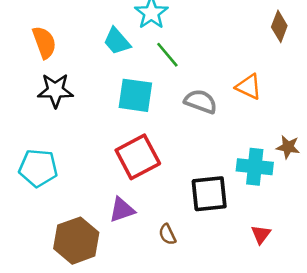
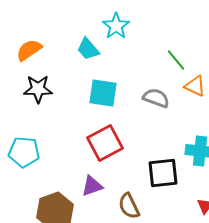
orange semicircle: (44, 42) -> (29, 50), turned -104
green line: (167, 55) -> (176, 60), moved
brown semicircle: (167, 234) -> (129, 206), size x1.5

